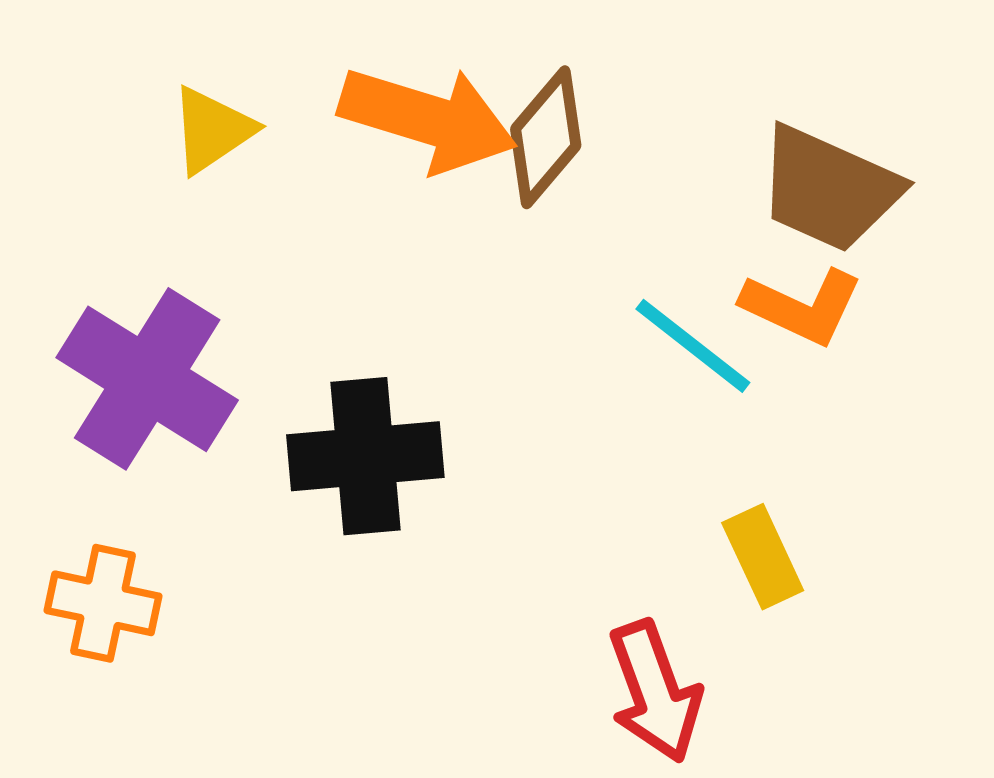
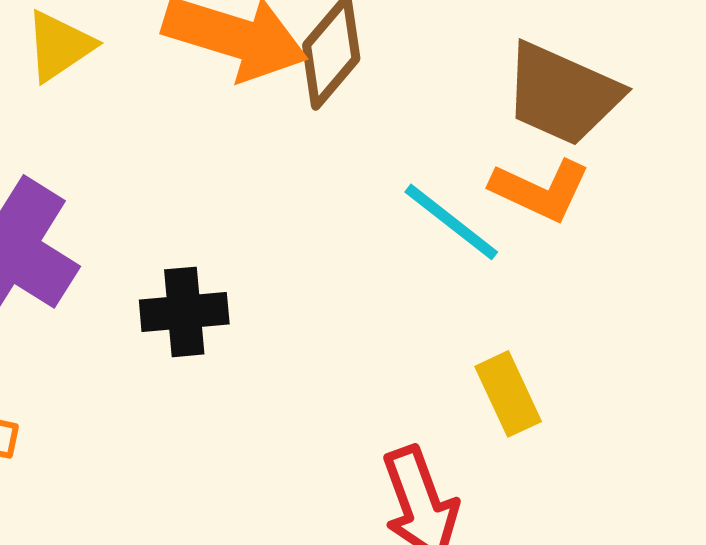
black cross: (365, 456) -> (184, 312), size x0.7

